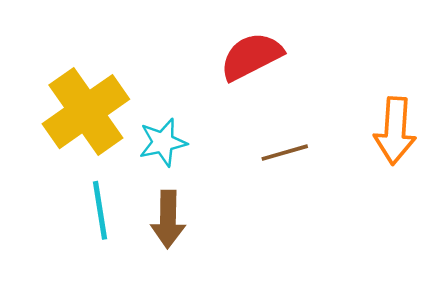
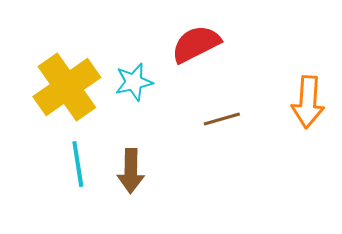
cyan star: (163, 142) -> (134, 82), moved

